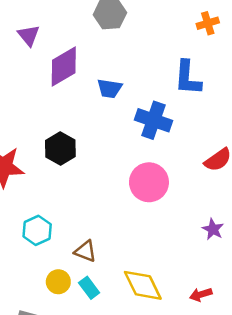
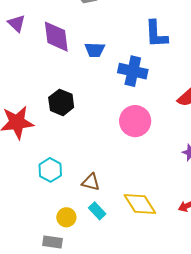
purple triangle: (29, 35) -> (17, 23), moved
purple diamond: (64, 66) -> (56, 37), turned -60
yellow circle: (58, 282) -> (66, 217), moved

